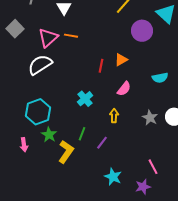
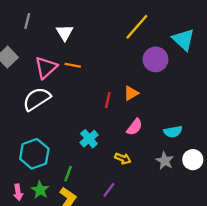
cyan semicircle: (160, 78) -> (173, 132), moved
yellow arrow: (114, 116) -> (123, 158), turned 112
green line: (82, 134) -> (68, 174), moved
green star: (49, 135) -> (40, 190), moved

